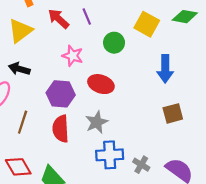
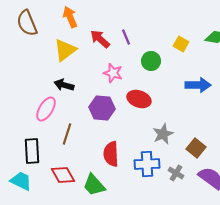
yellow square: (147, 24) -> (181, 44), size x0.7
blue arrow: (165, 69) -> (198, 85), turned -90
brown square: (173, 113) -> (196, 148), moved, turned -36
gray star: (97, 122) -> (163, 134), moved
red semicircle: (61, 129) -> (111, 154), moved

